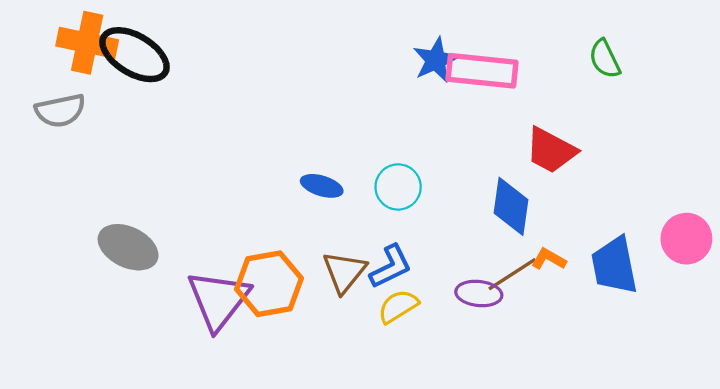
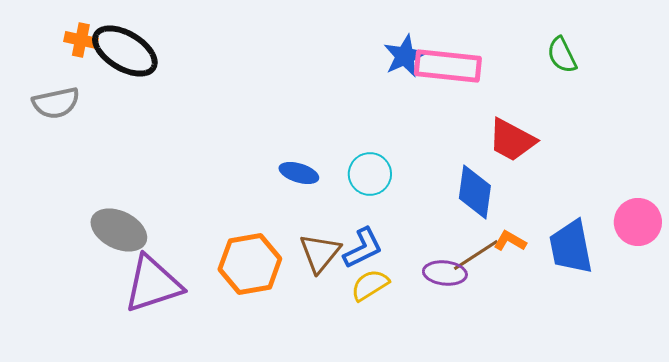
orange cross: (87, 43) -> (81, 40), size x0.6
purple triangle: (218, 300) -> (153, 284), moved, turned 34

